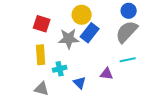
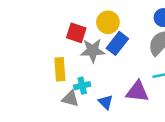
red square: (42, 24) -> (76, 33), moved
purple triangle: (107, 74) -> (137, 92), size x1.5
gray triangle: (42, 89) -> (70, 99), moved

